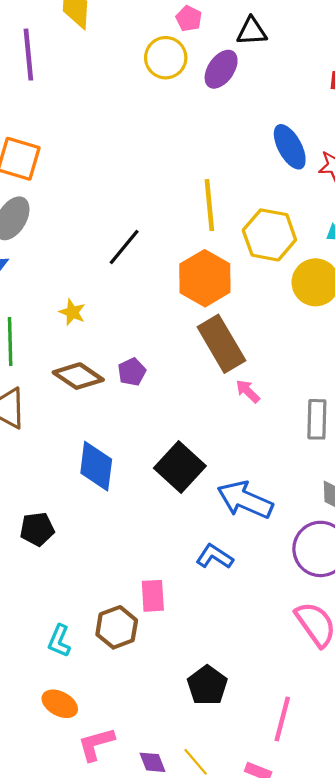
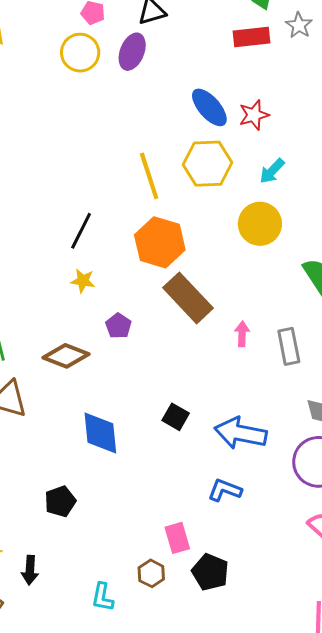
yellow hexagon: (269, 235) -> (208, 164), moved
yellow star: (72, 312) -> (83, 281), moved
purple pentagon: (132, 372) -> (118, 326), moved
pink arrow: (248, 391) -> (242, 334), moved, turned 60
black square: (180, 467) -> (176, 417), size x0.6
brown hexagon: (117, 627) -> (151, 573), size x0.7
black pentagon: (207, 685) -> (210, 572), moved

